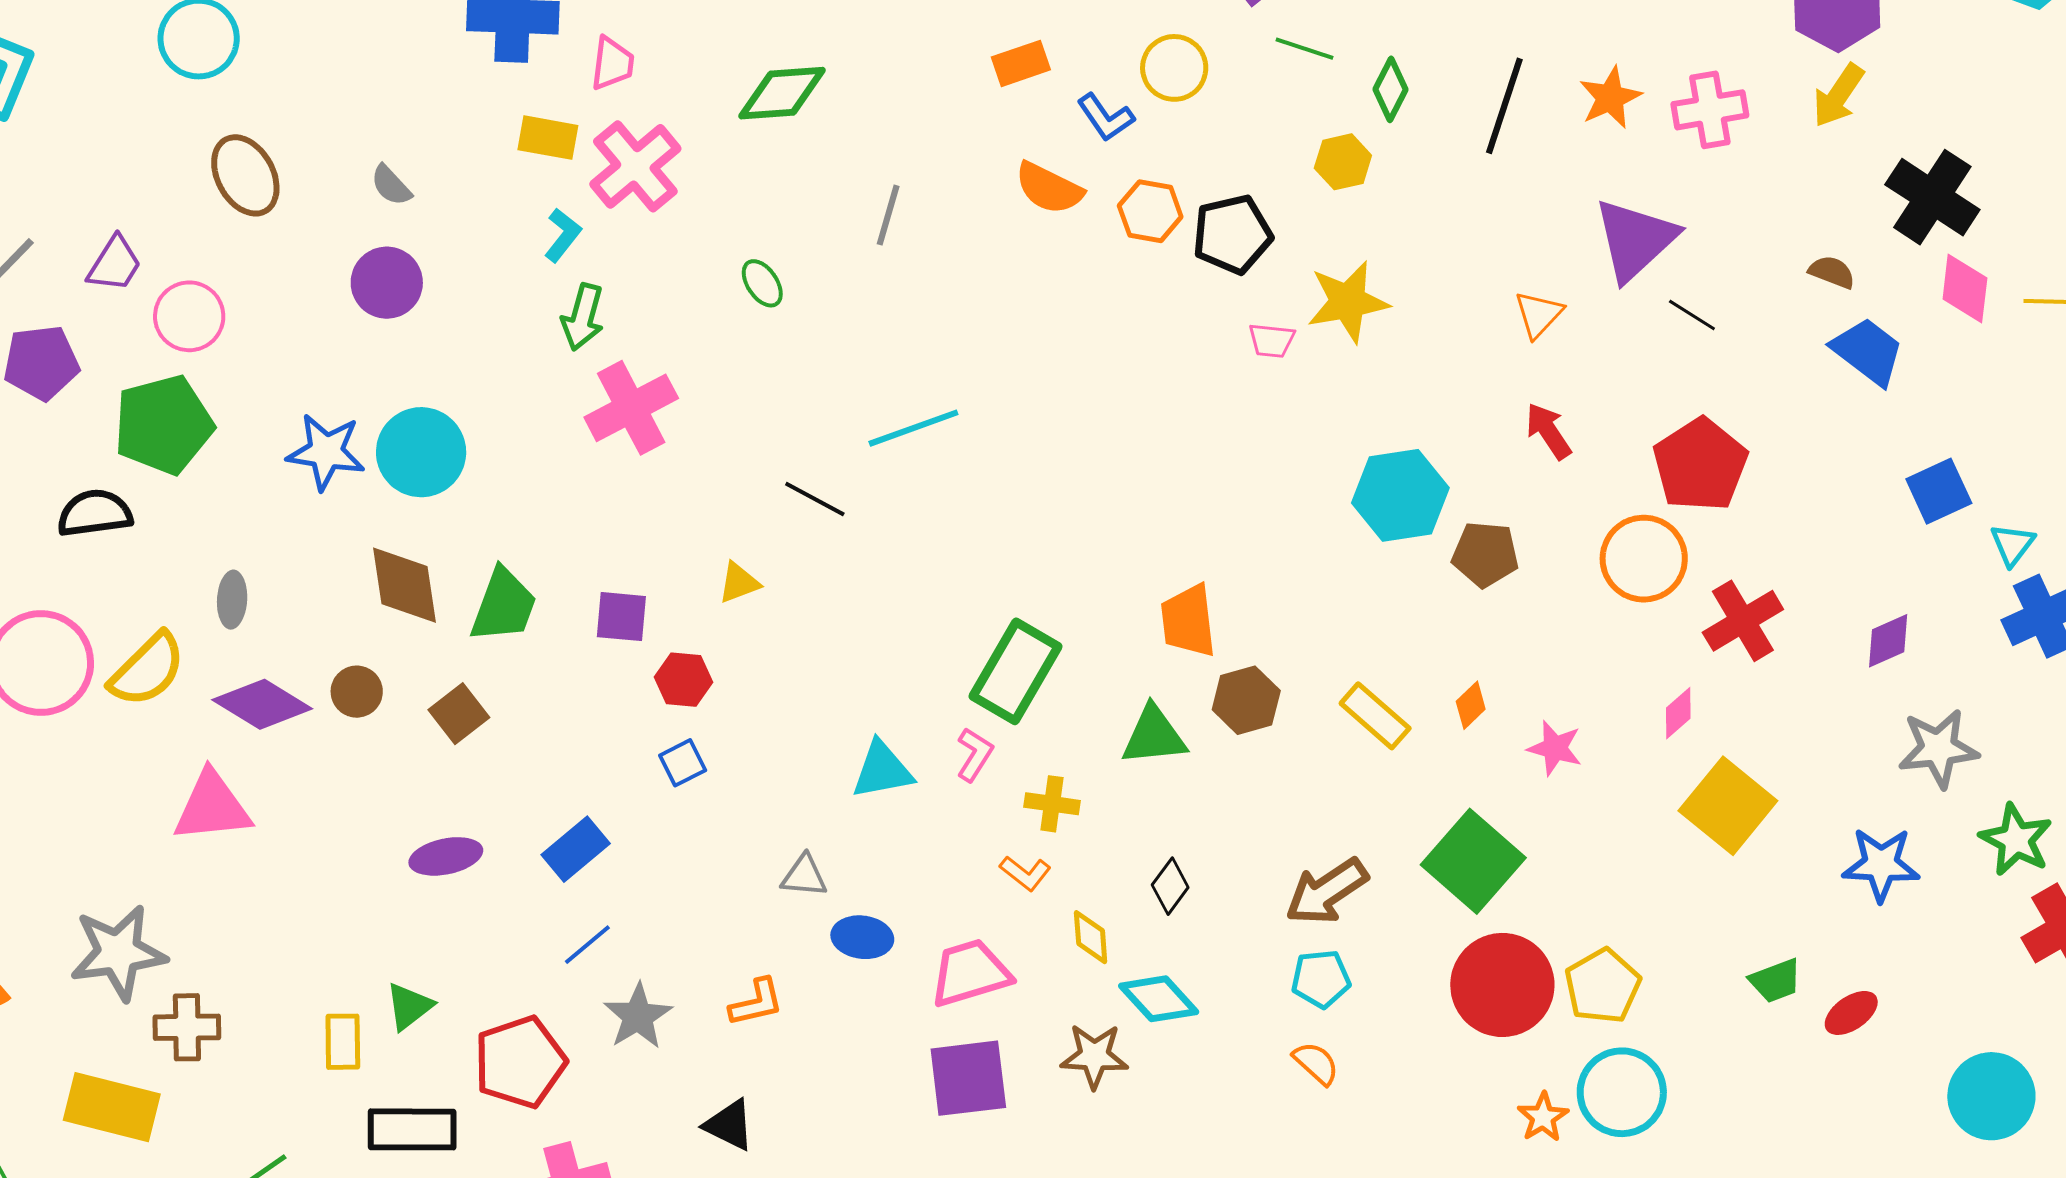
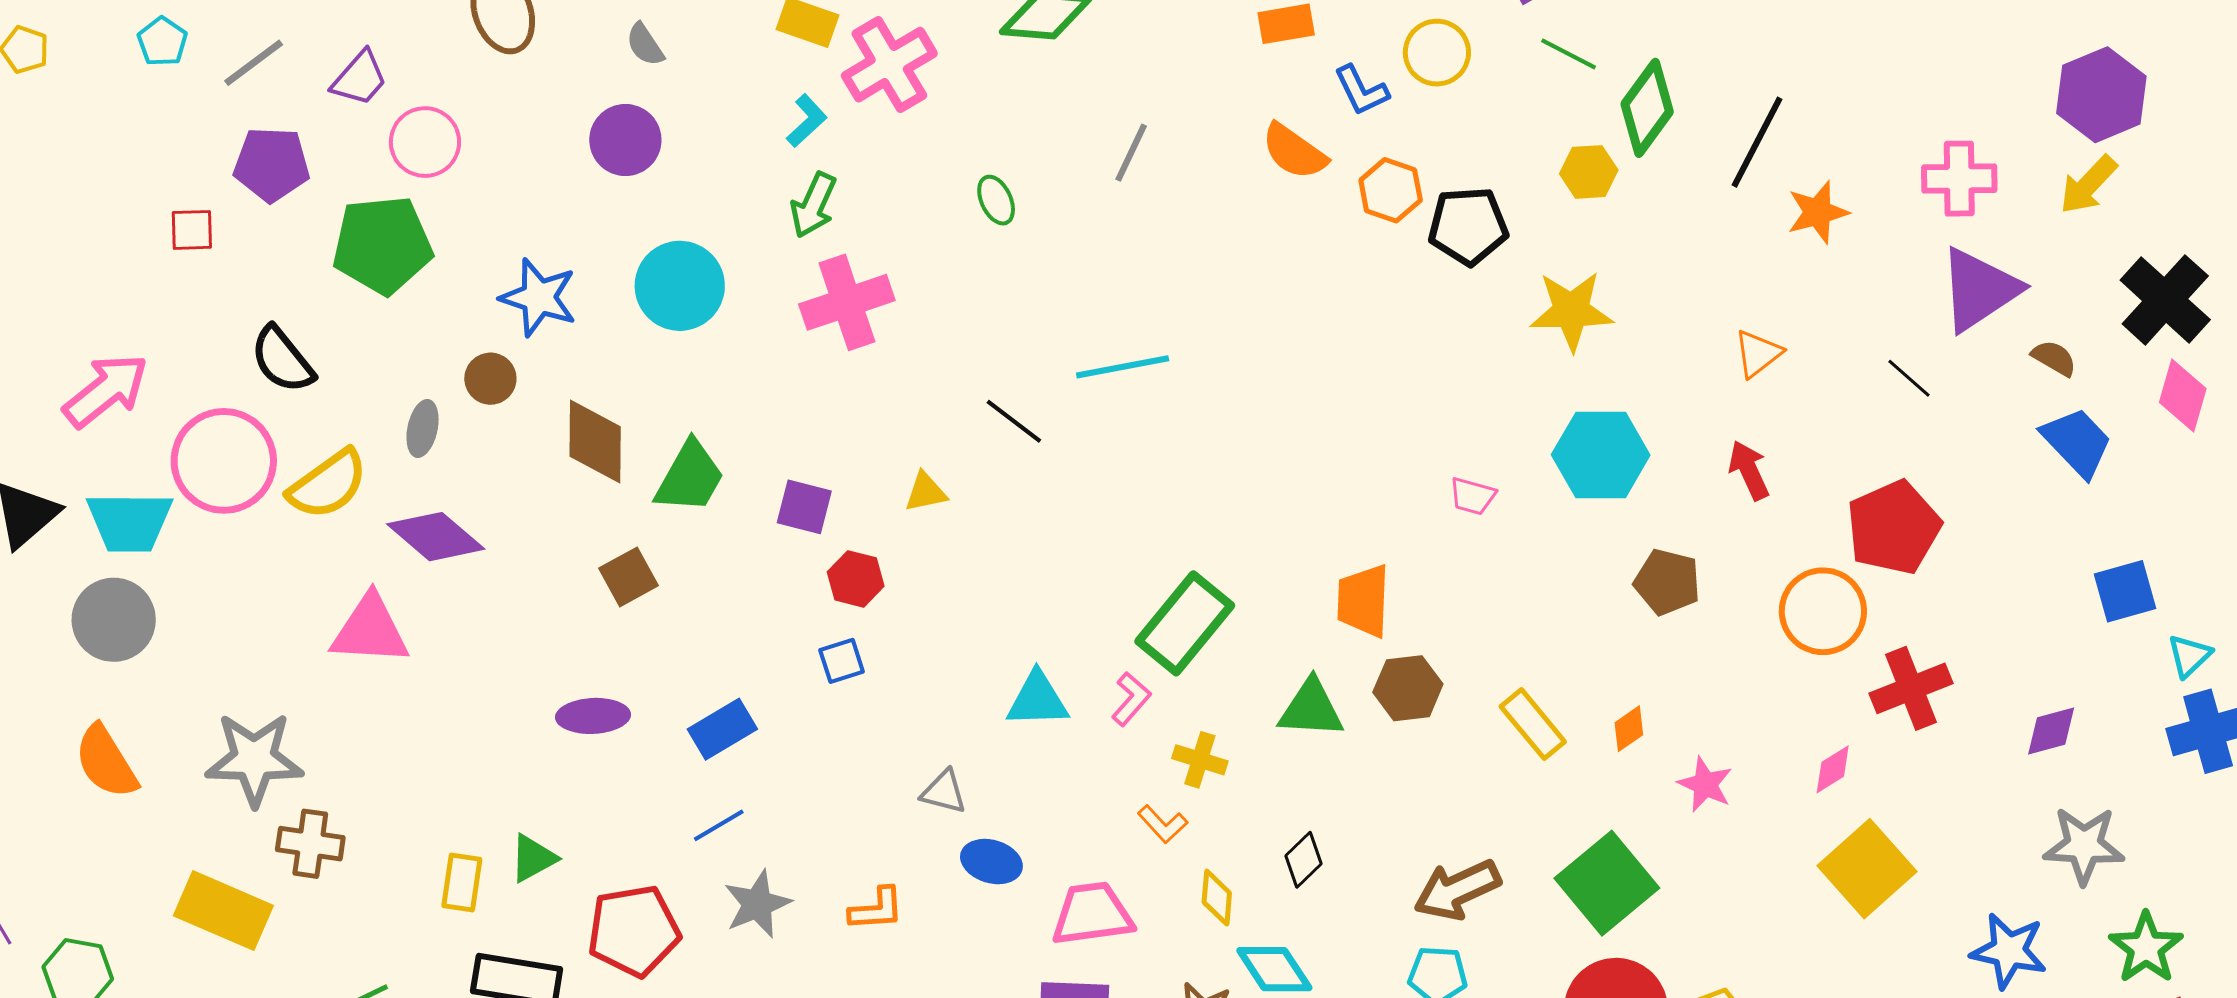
green diamond: (1391, 89) -> (1647, 108), size x1.5
orange star: (1610, 98) -> (1818, 212), moved
purple triangle: (1635, 240) -> (1979, 289), moved
pink trapezoid: (1272, 340) -> (1472, 496), moved
cyan circle: (421, 452) -> (680, 286), moved
cyan hexagon: (1400, 495) -> (1601, 455), moved
black semicircle: (95, 513) -> (282, 360), moved, turned -130
brown circle: (357, 692) -> (490, 379), moved

